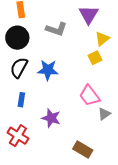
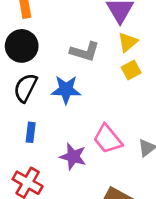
gray L-shape: (56, 29) -> (85, 52), moved
yellow triangle: (102, 39) -> (128, 42), moved
pink trapezoid: (90, 96) -> (108, 139), moved

